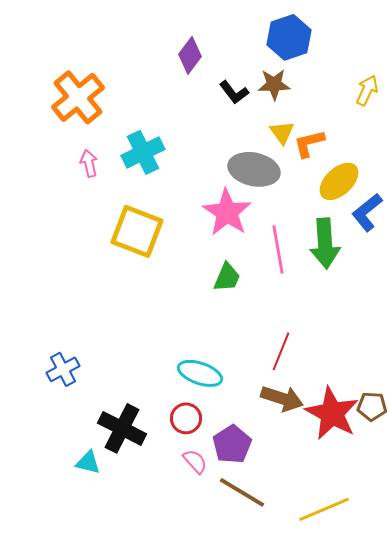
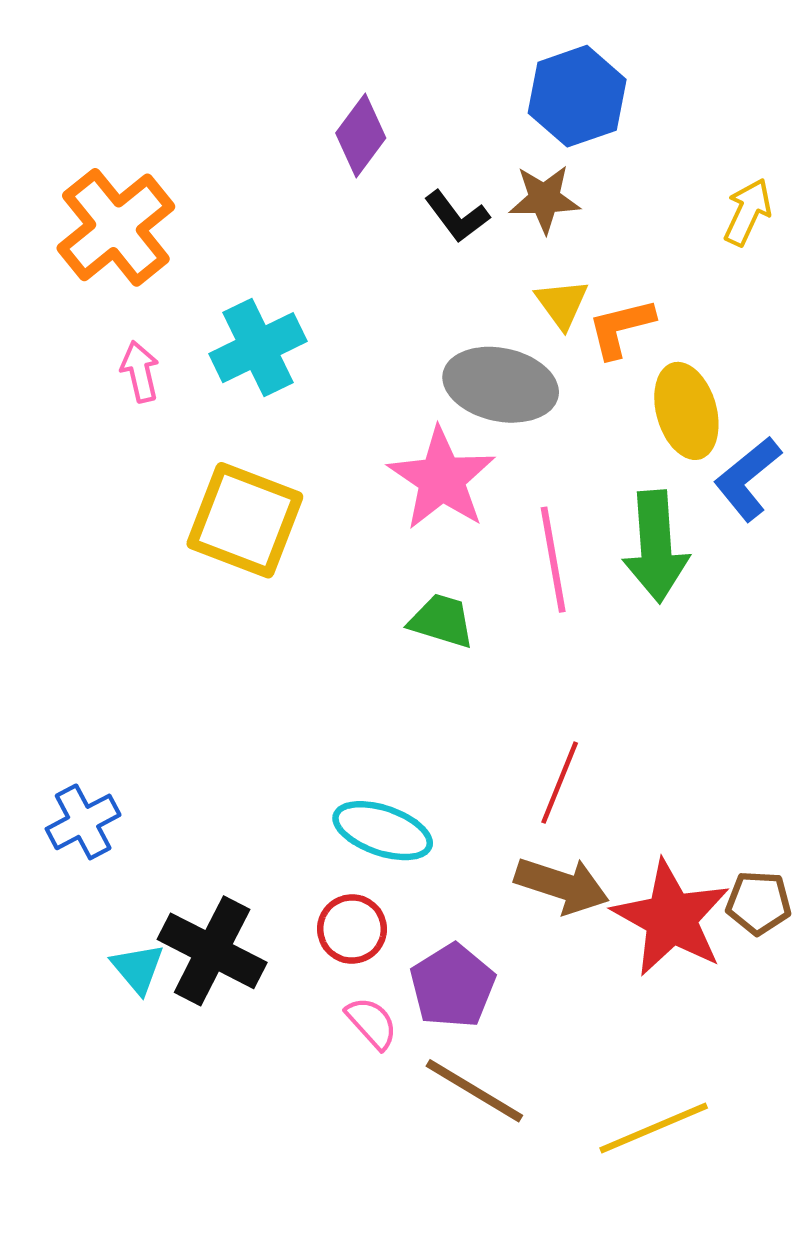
yellow ellipse: (339, 181) -> (686, 411), turned -63
green trapezoid: (227, 277) -> (442, 621), turned -96
cyan triangle: (88, 462) -> (138, 968), moved, turned 36

